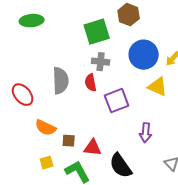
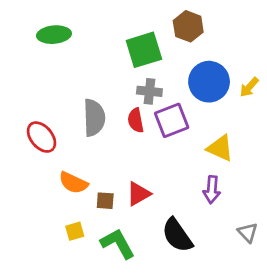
yellow triangle: (158, 87) -> (220, 148), moved
purple square: (117, 101) -> (172, 120), moved
red triangle: (93, 148) -> (138, 194), moved, turned -36

